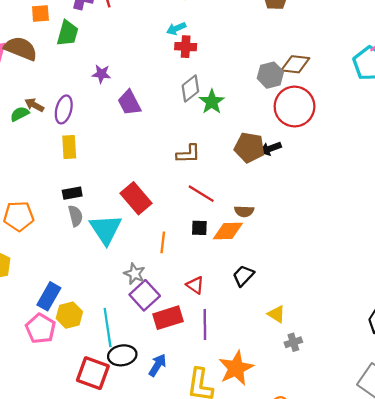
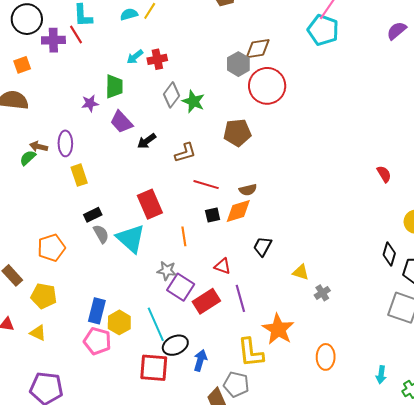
cyan arrow: (176, 29) -> (135, 57), moved
green trapezoid: (67, 33) -> (114, 86), moved
black arrow: (270, 148) -> (147, 141), moved
red rectangle: (136, 198) -> (150, 204), turned 32
blue arrow: (157, 365) -> (200, 360), moved

